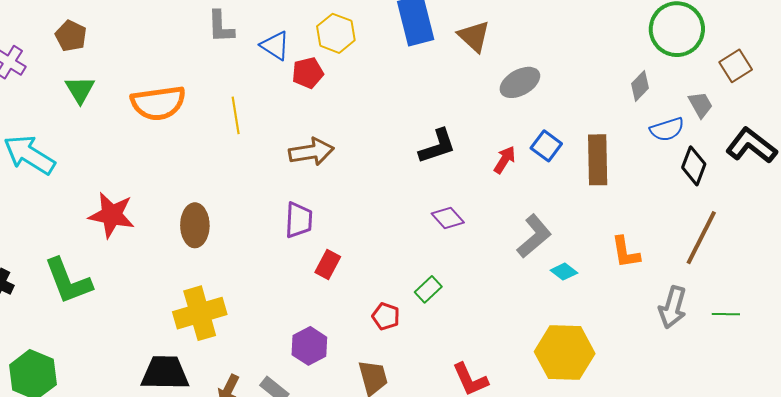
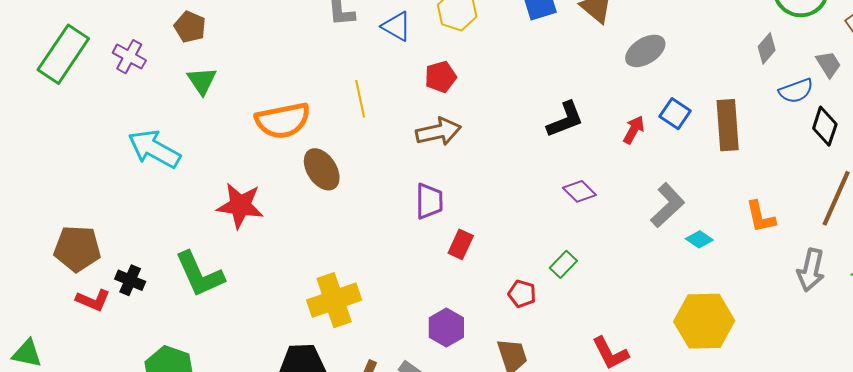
red pentagon: (308, 73) -> (441, 77), moved
orange semicircle: (158, 103) -> (283, 120), moved
brown ellipse: (195, 225) -> (322, 169), moved, turned -30

